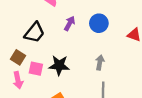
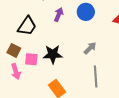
gray arrow: (100, 62) -> (90, 48), turned 40

